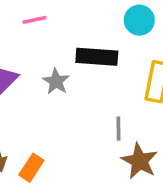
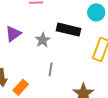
gray line: (118, 129) -> (51, 69), moved

